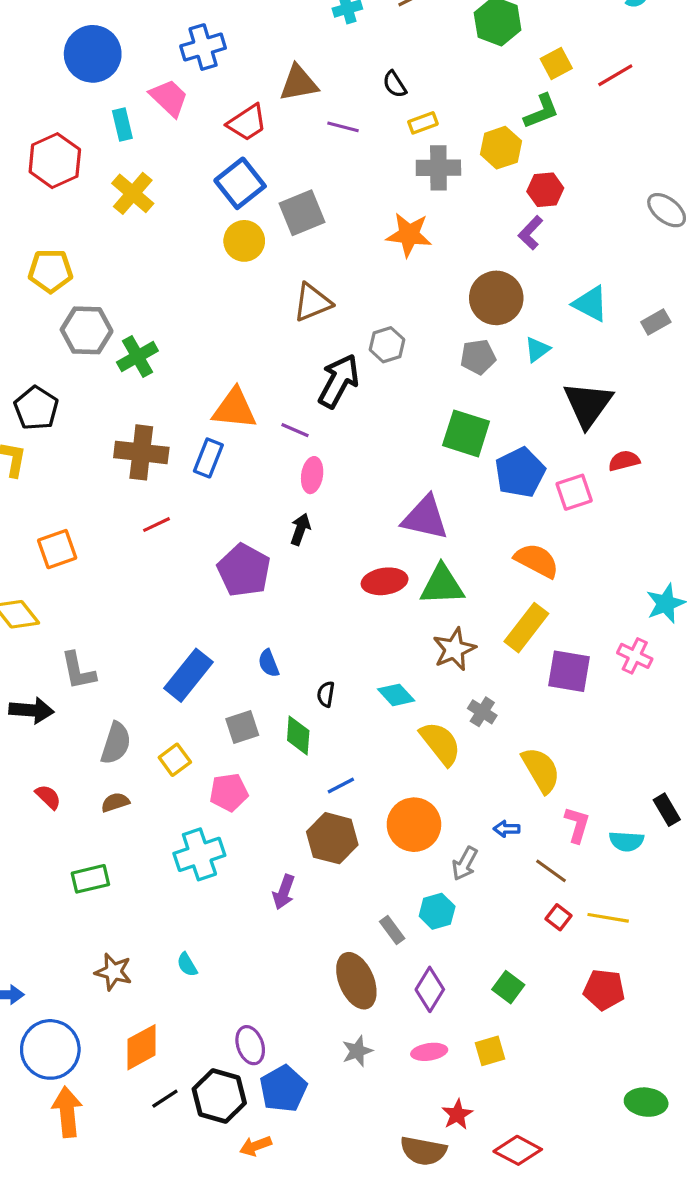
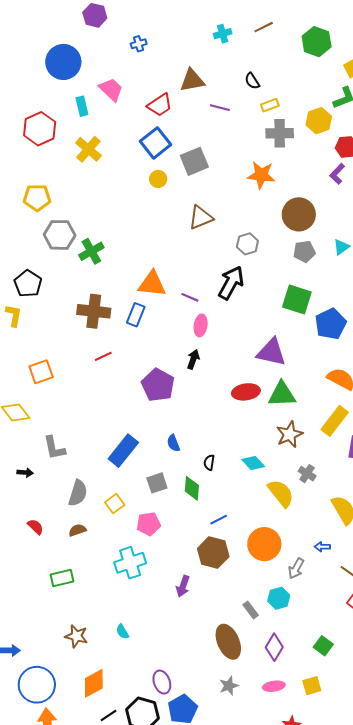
blue cross: (203, 47) -> (139, 44), moved, size x0.6
yellow circle: (244, 241) -> (158, 179), size x0.7
brown circle: (496, 298) -> (299, 214), moved
black arrow: (339, 381) -> (231, 283), moved
black arrow: (31, 710) -> (25, 473), size x0.6

